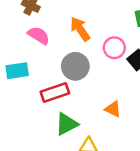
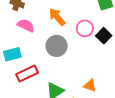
red rectangle: (55, 93) -> (27, 73), moved
orange triangle: (113, 109) -> (90, 85), moved

